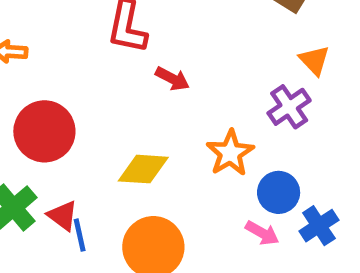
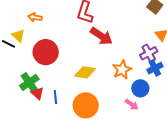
red arrow: (172, 79) -> (101, 36), size x1.6
red triangle: (63, 216) -> (37, 93), moved
blue cross: (319, 226) -> (155, 68), moved

